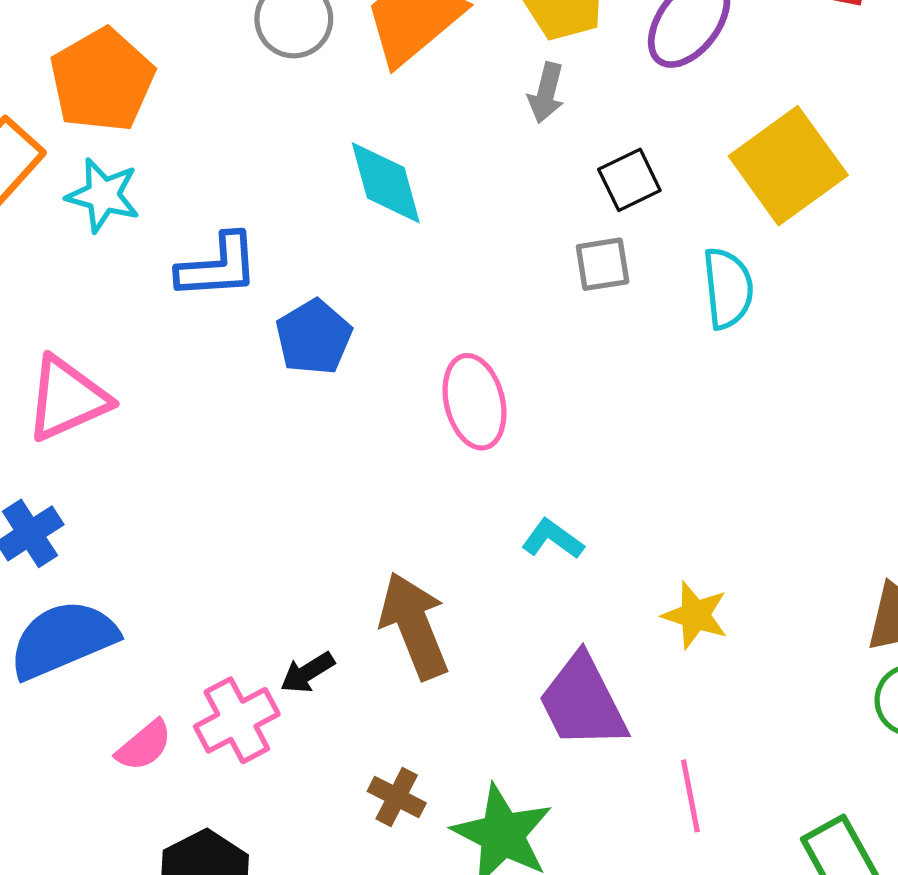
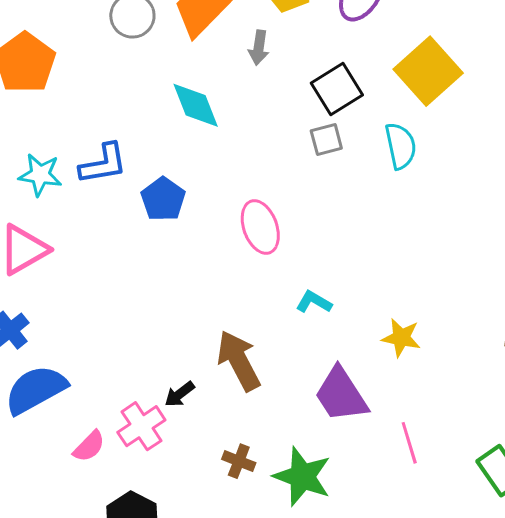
gray arrow: (546, 93) -> (259, 48), moved
black square: (629, 180) -> (337, 89), size x1.4
cyan star: (103, 195) -> (40, 175), moved

